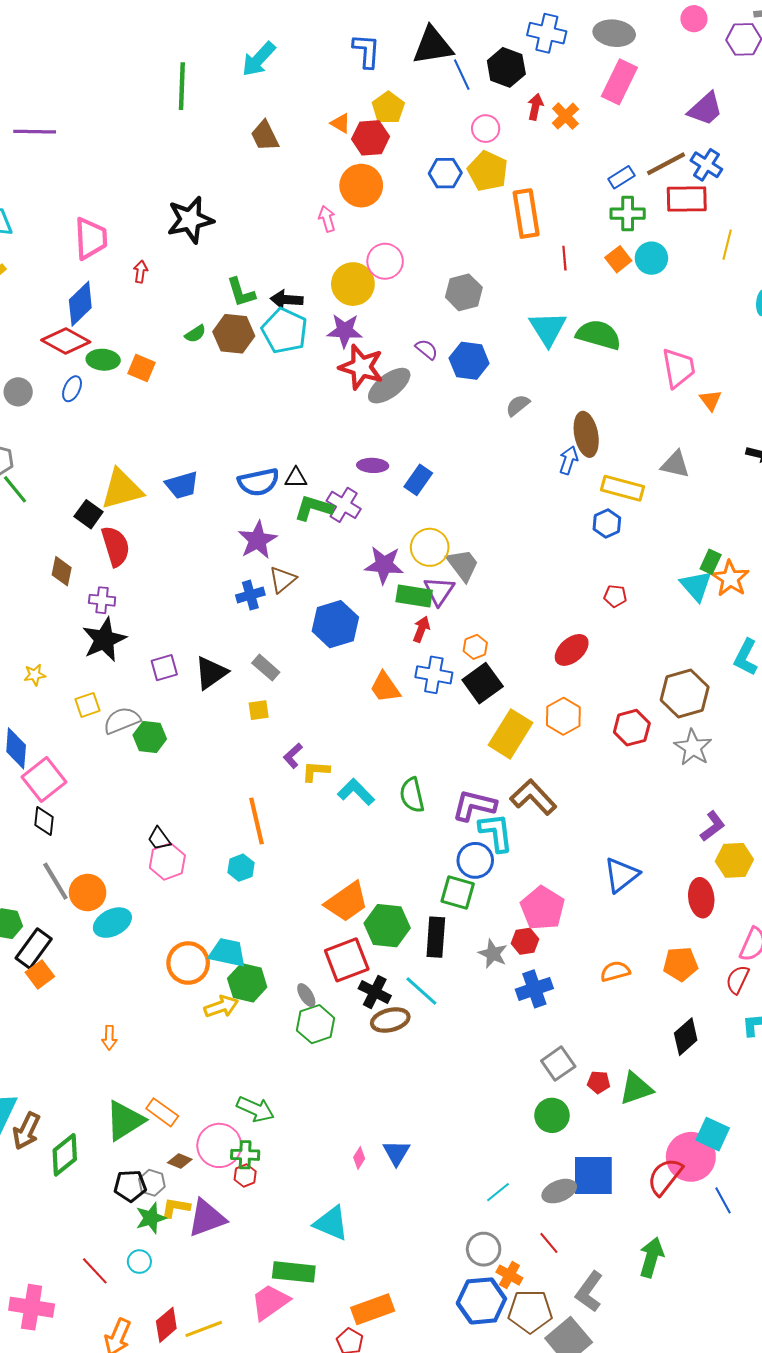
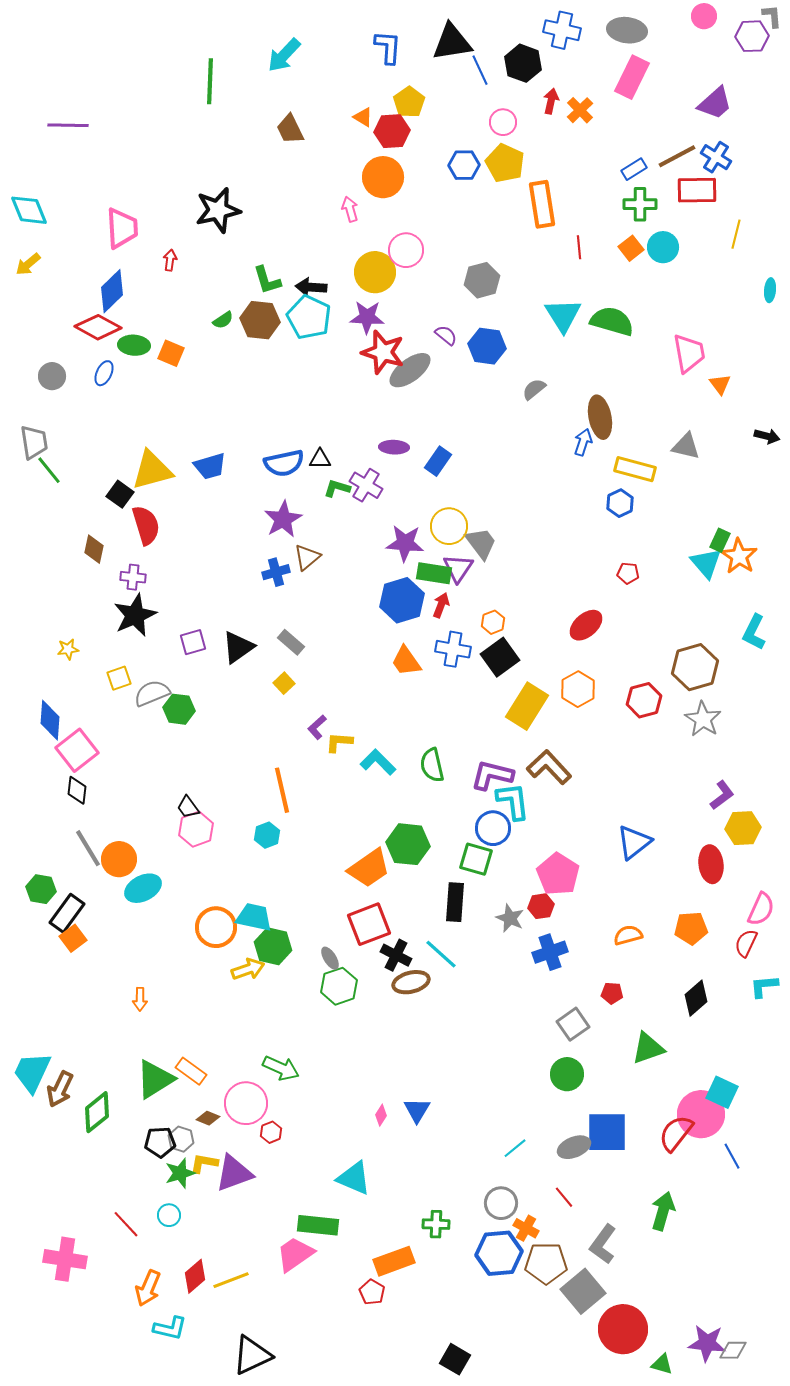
green L-shape: (314, 508) -> (337, 488), size x0.7
blue hexagon: (335, 624) -> (402, 600), moved
yellow square: (259, 710) -> (284, 683), turned -35
green hexagon: (387, 926) -> (408, 844), moved
red pentagon: (599, 1082) -> (612, 993), moved
green cross: (245, 1155) -> (436, 1224), moved

